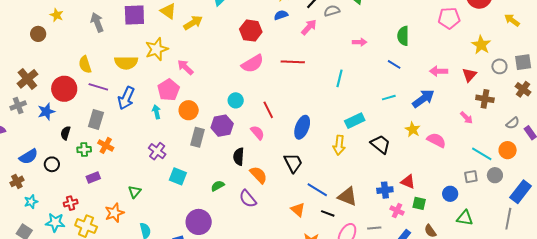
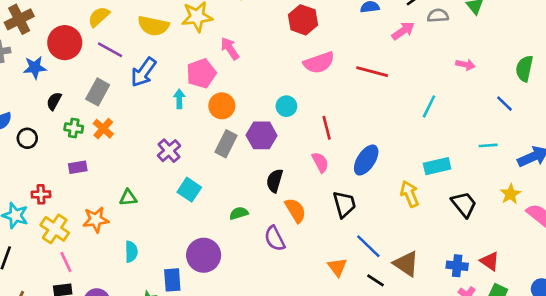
red hexagon: (251, 31) -> (303, 20), moved
yellow semicircle: (85, 65) -> (99, 17), turned 54
pink semicircle: (257, 133) -> (320, 162), moved
yellow arrow: (339, 145) -> (410, 194), turned 138
green triangle: (135, 192) -> (128, 198), turned 32

